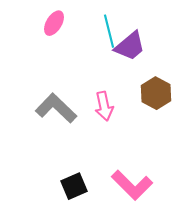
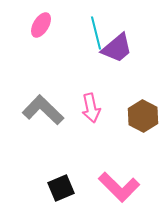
brown hexagon: (156, 93) -> (143, 116), moved

